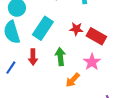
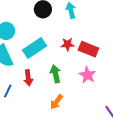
cyan rectangle: (43, 28) -> (34, 48), turned 30
orange arrow: (73, 80) -> (56, 102), moved

